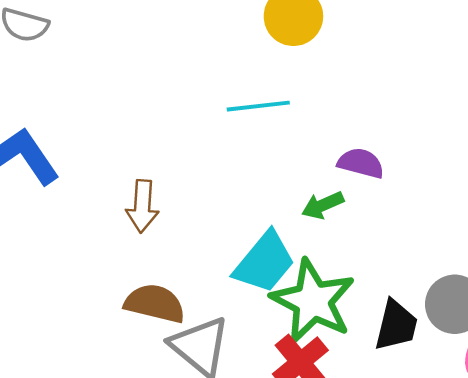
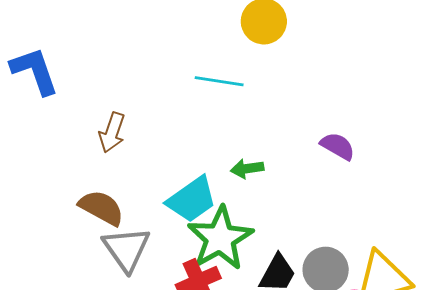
purple semicircle: (361, 163) -> (338, 146), moved

